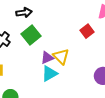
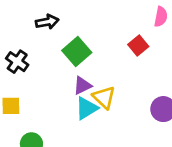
green square: (31, 35) -> (77, 52), moved
yellow triangle: (61, 56) -> (104, 97), moved

